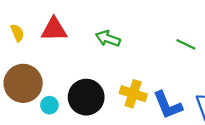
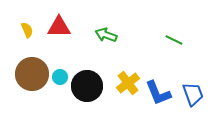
yellow cross: (133, 94) -> (128, 83), turned 35
cyan circle: (49, 105) -> (60, 77), moved

